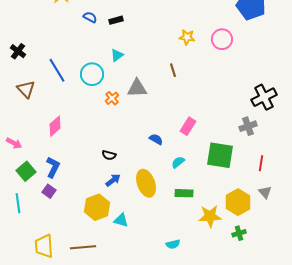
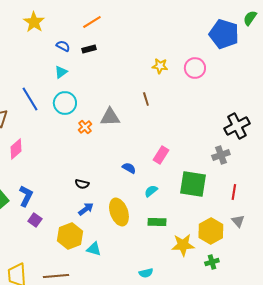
cyan triangle: (117, 55) -> (61, 72), moved
pink diamond: (55, 126) -> (16, 149), moved
purple square: (49, 191) -> (35, 220), moved

